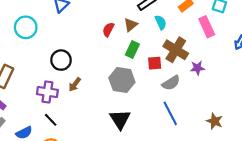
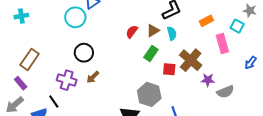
cyan semicircle: (161, 22) -> (172, 33), moved
cyan circle: (26, 27) -> (75, 17), moved
gray hexagon: (122, 80) -> (149, 94), moved
gray semicircle: (171, 83) -> (225, 92), moved
black line: (51, 120) -> (54, 101), moved

